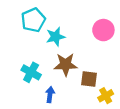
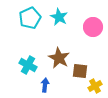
cyan star: (56, 37) -> (59, 17), moved, turned -30
brown star: (66, 65) -> (59, 58), turned 30

